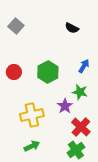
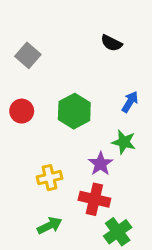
gray square: (16, 26) -> (28, 55), moved
yellow cross: (32, 115) -> (50, 178), size x0.7
red cross: (81, 127) -> (94, 199), moved, turned -30

